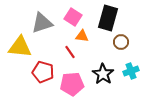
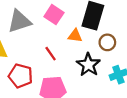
orange triangle: (82, 36) -> (75, 36), moved
black star: (103, 74) -> (88, 65), moved

